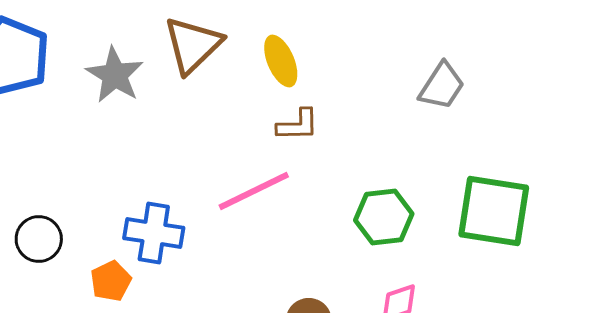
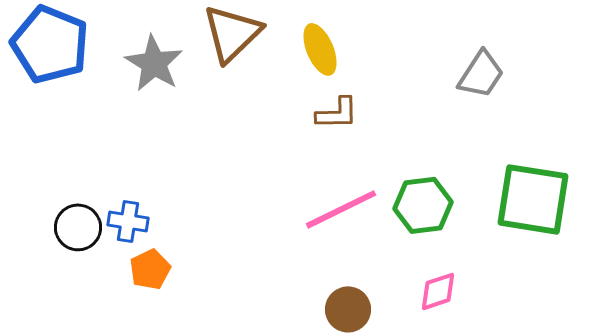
pink line: (254, 191) -> (341, 209), moved
blue cross: (154, 233) -> (128, 221), moved, size x0.7

